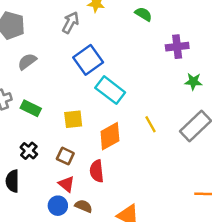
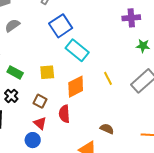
green rectangle: (31, 108) -> (15, 72), moved
brown semicircle: (83, 206) -> (107, 129), moved

